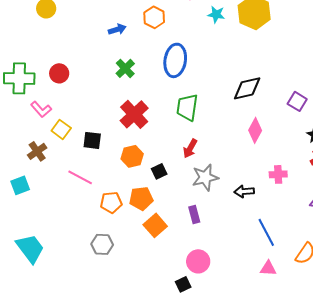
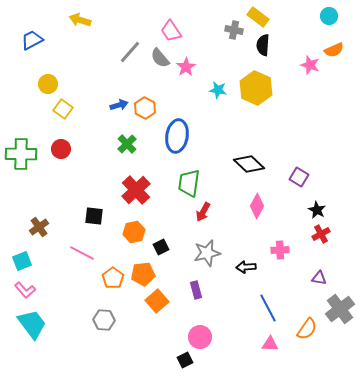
orange hexagon: (154, 17) -> (145, 108), moved
black diamond: (247, 88) -> (249, 164), turned 56
pink L-shape: (41, 109) -> (25, 290), moved
yellow square: (61, 129) -> (63, 109), moved
red arrow: (190, 148) -> (203, 212), moved
orange pentagon: (111, 202) -> (113, 278), turned -30

